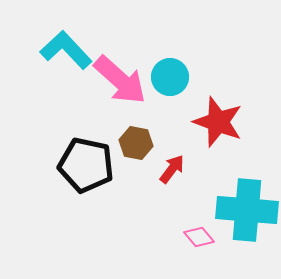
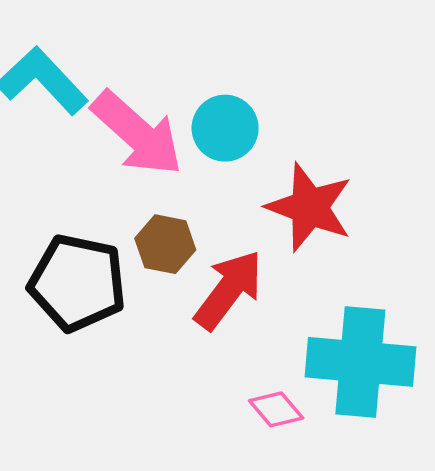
red arrow: (172, 169) -> (229, 290), size x1.6

